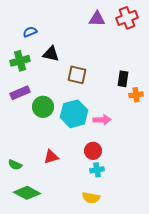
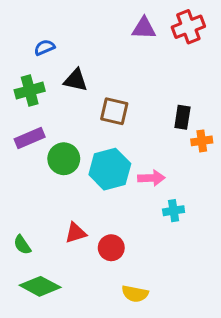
red circle: (93, 151) -> (111, 248), moved
green semicircle: (15, 165) -> (22, 245), turned 32
cyan cross: (97, 170) -> (174, 211), moved

